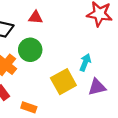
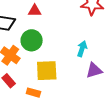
yellow square: (63, 82) -> (47, 71), moved, turned 30

